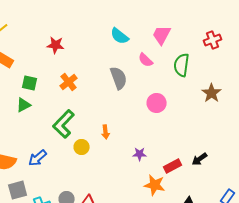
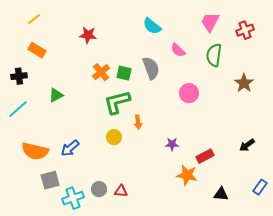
pink trapezoid: (162, 35) -> (210, 22), moved
green square: (30, 83) -> (124, 73), moved
green L-shape: (64, 124) -> (117, 102), moved, turned 32
black arrow: (200, 159) -> (247, 145), moved

